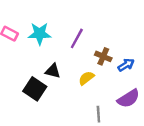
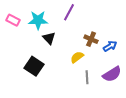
purple line: (77, 38) -> (69, 12), moved
black triangle: (53, 71) -> (49, 38), moved, turned 32
gray line: (98, 114) -> (87, 77), moved

